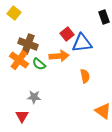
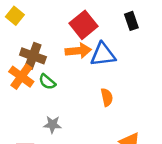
red square: (67, 34) -> (83, 25), moved, size x1.5
orange arrow: (59, 56) -> (78, 51), moved
gray star: (34, 97) -> (52, 125), moved

